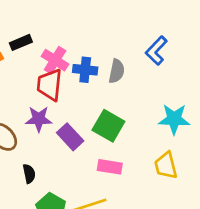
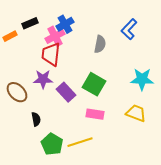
pink cross: (55, 60) -> (55, 36), turned 30
blue cross: (85, 70) -> (65, 24), moved, turned -36
yellow trapezoid: (166, 165) -> (136, 113), turned 125

